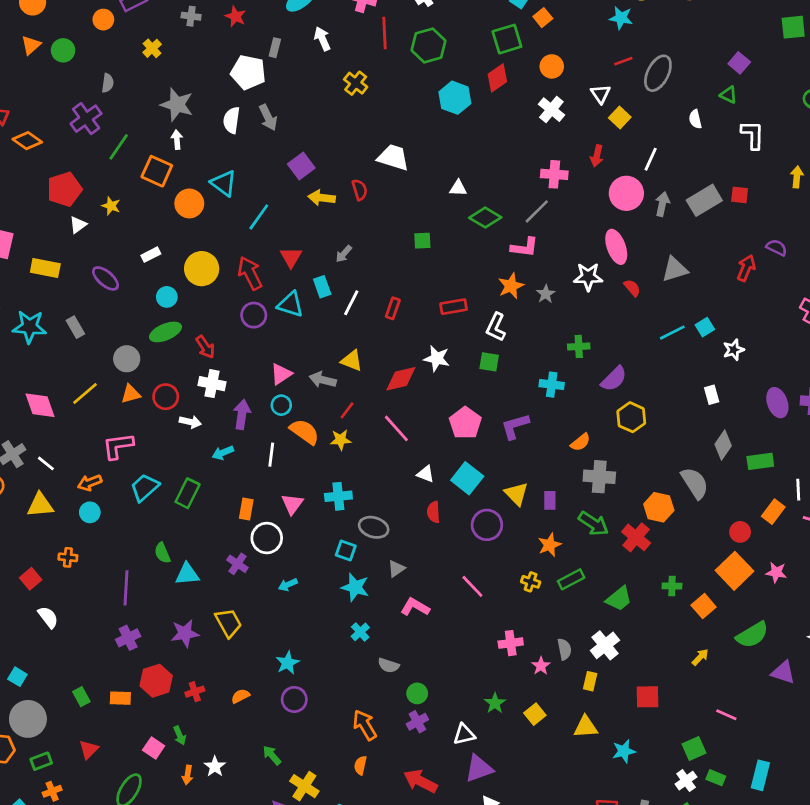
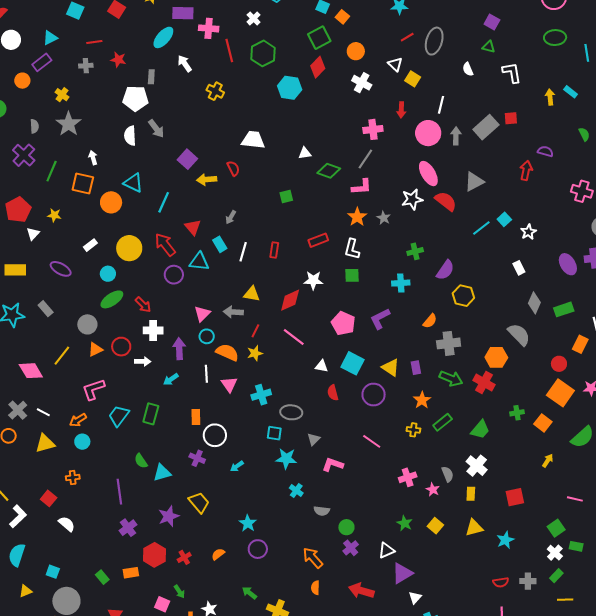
gray star: (177, 105) -> (69, 124), moved, turned 30
red semicircle: (632, 288) -> (446, 201), size x1.6
pink triangle: (292, 504) -> (229, 384), moved

